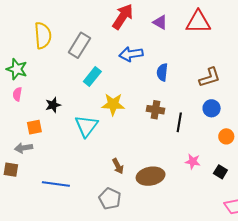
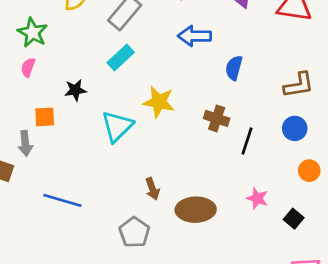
cyan rectangle: (92, 77) -> (121, 58), moved
gray arrow: (24, 148) -> (25, 143), turned -96

